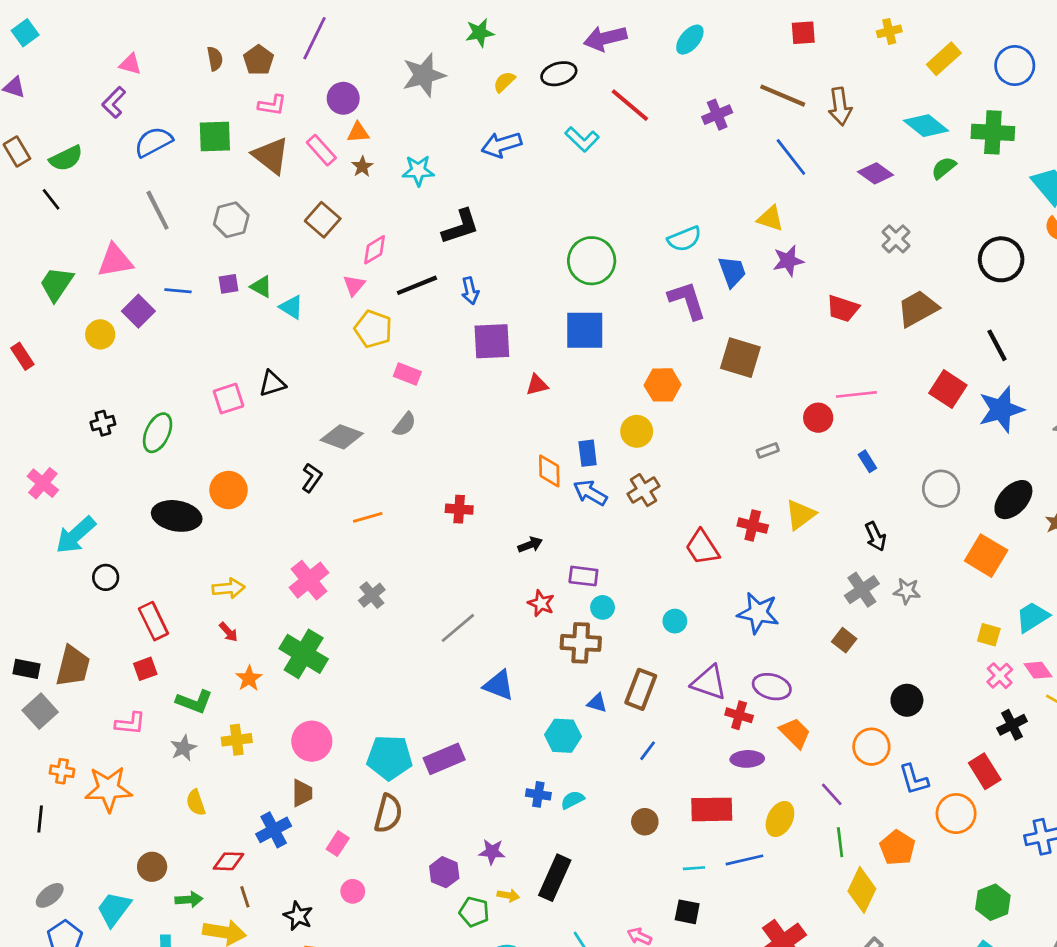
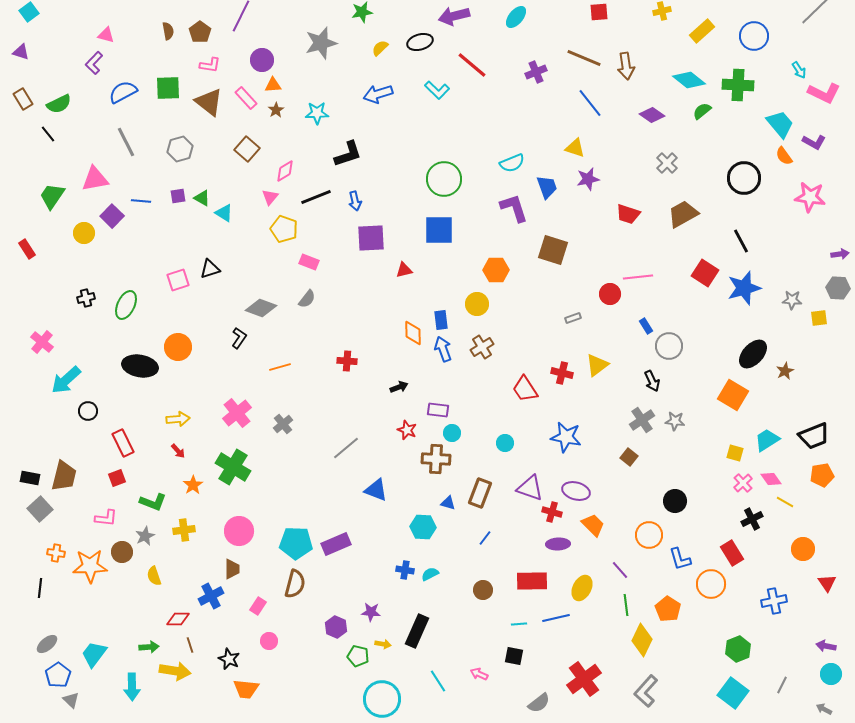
gray circle: (941, 489) -> (669, 346), moved
blue arrow: (590, 493) -> (443, 349), turned 40
brown circle: (152, 867) -> (122, 552), moved

